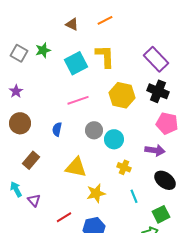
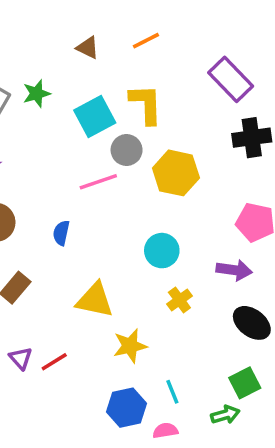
purple rectangle: (156, 59) -> (231, 79), moved
black cross: (158, 91) -> (252, 138), moved, turned -30
gray circle: (94, 130) -> (127, 150), moved
yellow cross: (124, 167) -> (179, 300), turned 32
cyan line: (134, 196) -> (172, 392), moved
red line: (64, 217) -> (54, 362), moved

